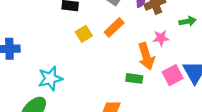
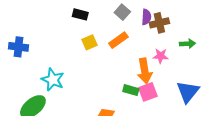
pink square: (173, 75) -> (148, 92), moved
cyan star: (50, 79) -> (53, 80), turned 30

